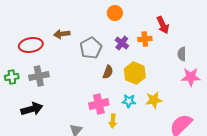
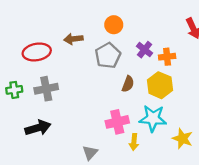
orange circle: (115, 13) -> (114, 25), moved
orange cross: (145, 39) -> (167, 57), moved
yellow star: (154, 100) -> (182, 138), moved, turned 30
cyan star: (129, 101) -> (153, 118), size x1.6

